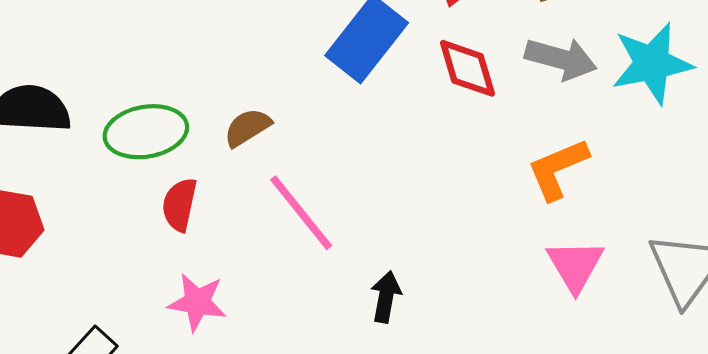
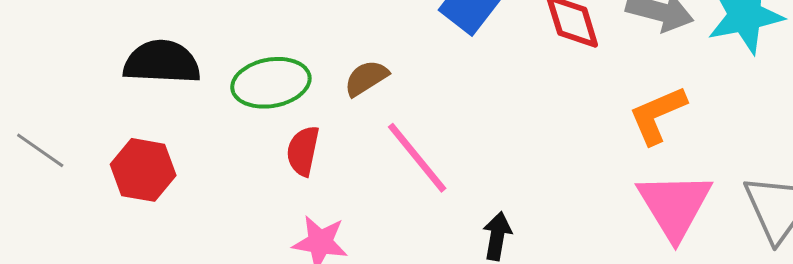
pink triangle: (575, 266) -> (675, 205), size x1.4

